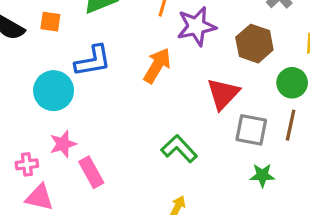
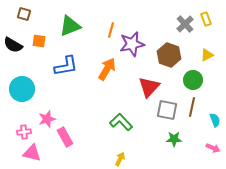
cyan circle: (54, 91) -> (22, 89), moved

